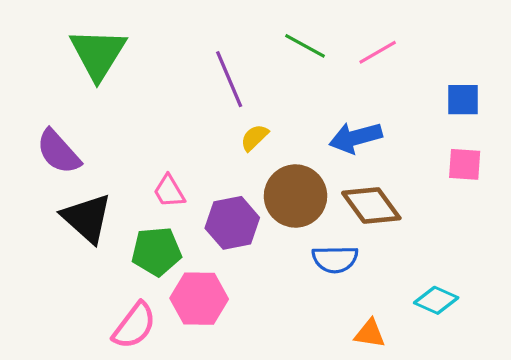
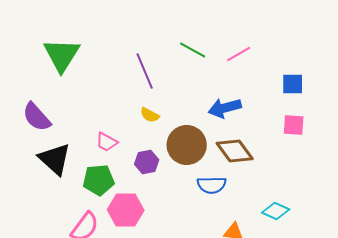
yellow semicircle: (254, 138) -> (150, 115), moved, turned -108
pink trapezoid: (169, 191) -> (107, 142), turned -30
purple hexagon: (232, 223) -> (147, 162), size x0.7

